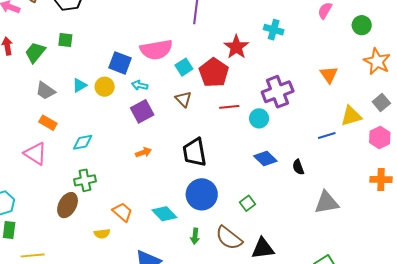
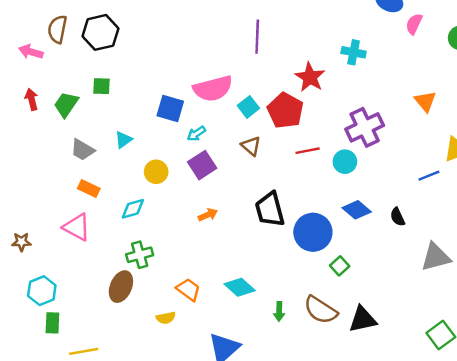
cyan arrow: (140, 85) -> (196, 134), turned -42
yellow circle: (105, 87) -> (156, 172), moved
blue circle: (202, 194) -> (313, 232), moved

